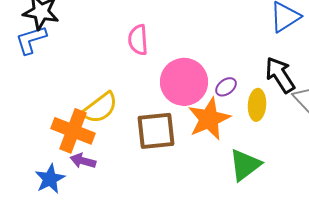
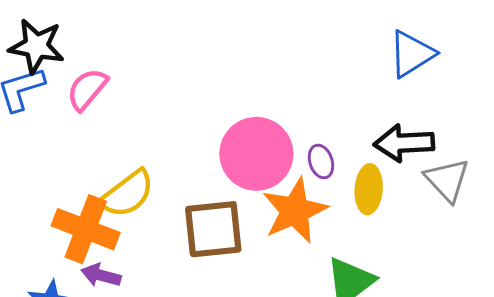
pink semicircle: (138, 40) -> (87, 89), moved, turned 44
black arrow: (280, 75) -> (404, 143), turned -60
purple ellipse: (226, 87) -> (321, 161), turned -70

